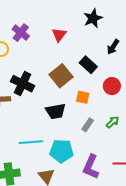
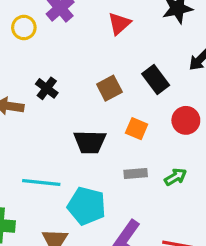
brown square: (61, 76) -> (109, 88), size x0.7
black cross: (22, 84) -> (47, 88), size x0.6
gray rectangle: (88, 125) -> (136, 174), turned 40

